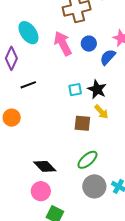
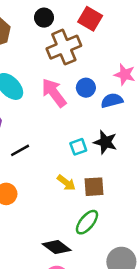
blue semicircle: (108, 57) -> (112, 100), turned 42
yellow arrow: (101, 112) -> (66, 183), moved
green ellipse: (87, 160) -> (87, 222), moved

